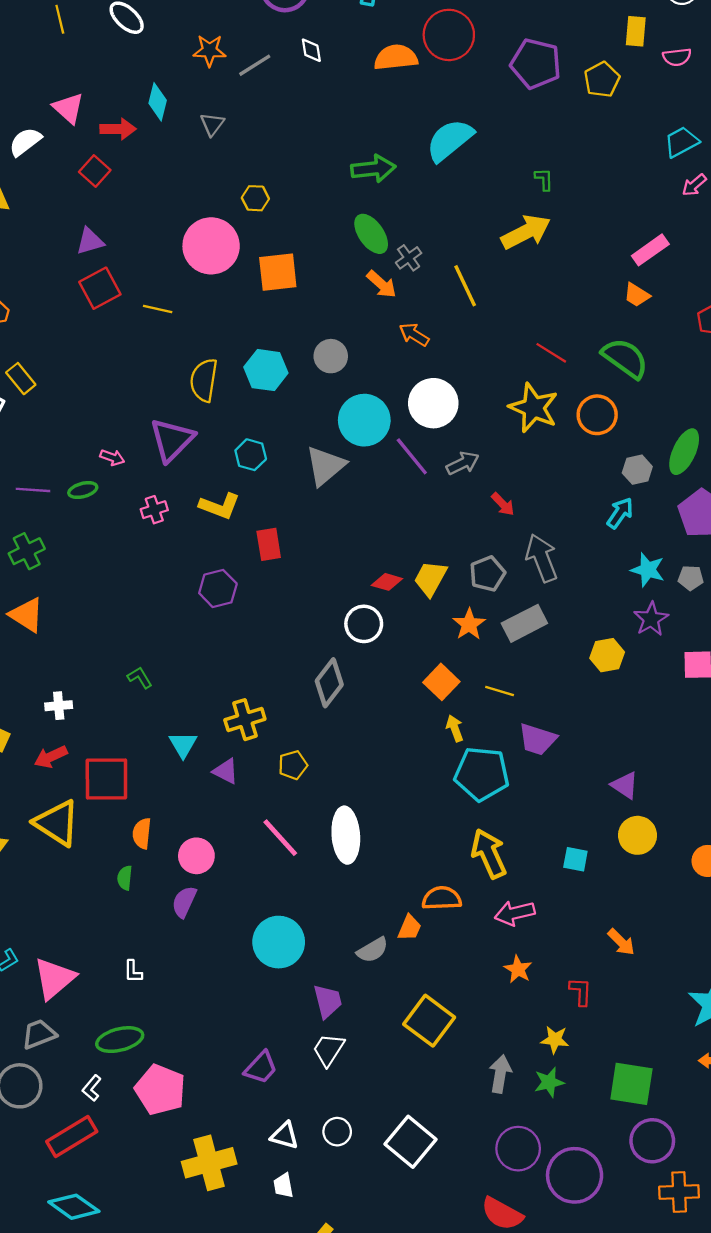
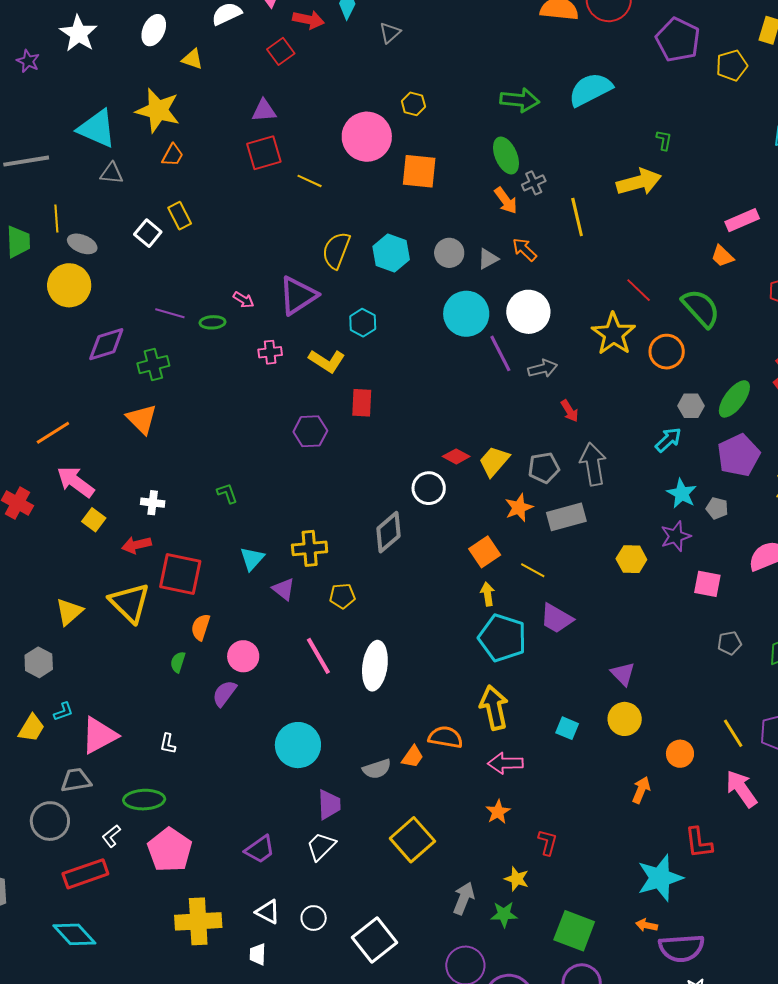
gray triangle: (325, 466) -> (488, 259), moved, size x0.6
orange arrow: (621, 942) -> (641, 790), moved, turned -124

